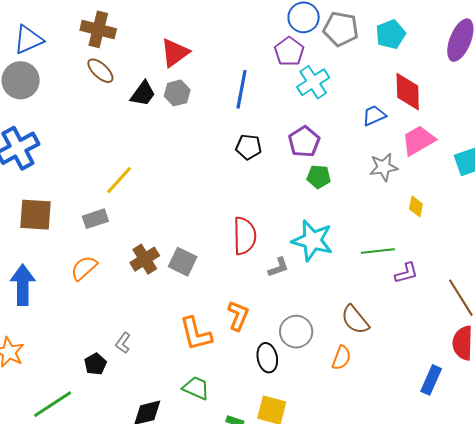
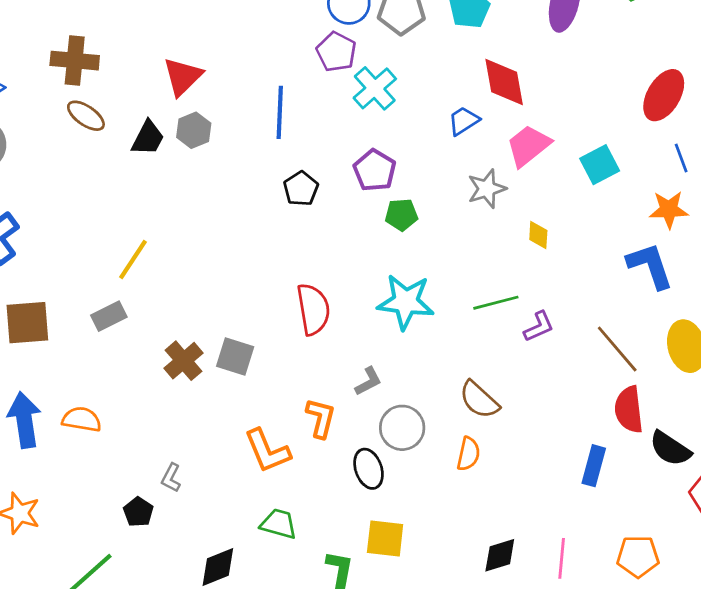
black pentagon: (249, 147) -> (301, 189), turned -30
gray L-shape: (278, 267) -> (368, 381), moved
orange semicircle: (84, 268) -> (82, 419), moved, turned 60

